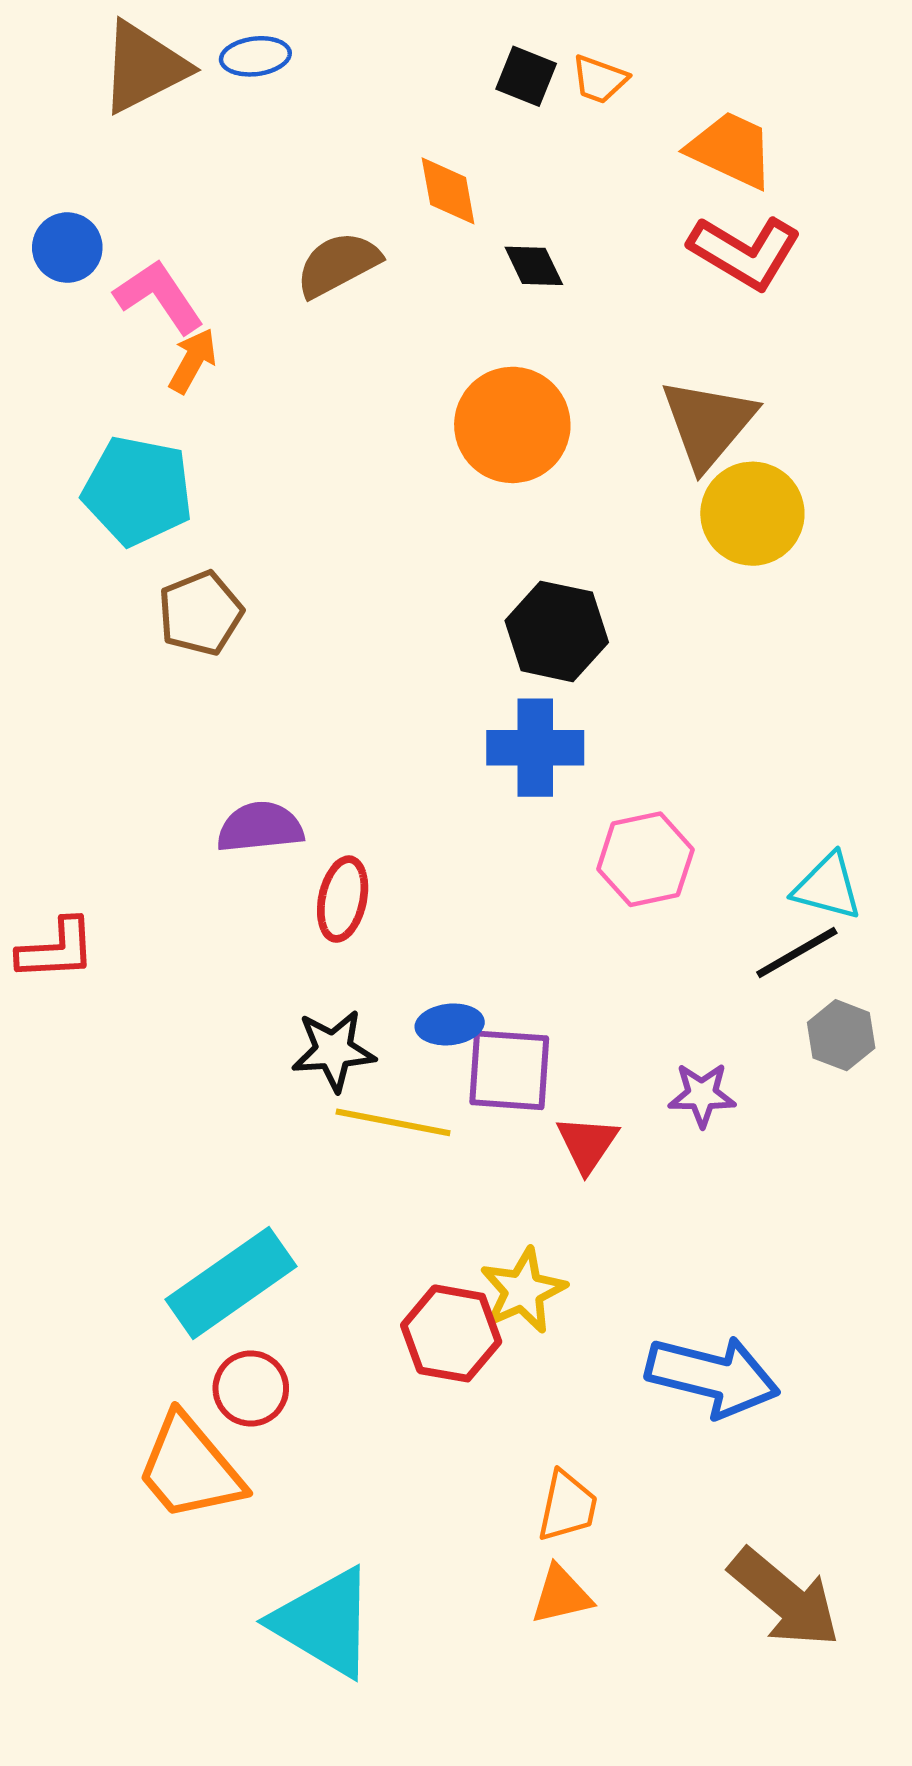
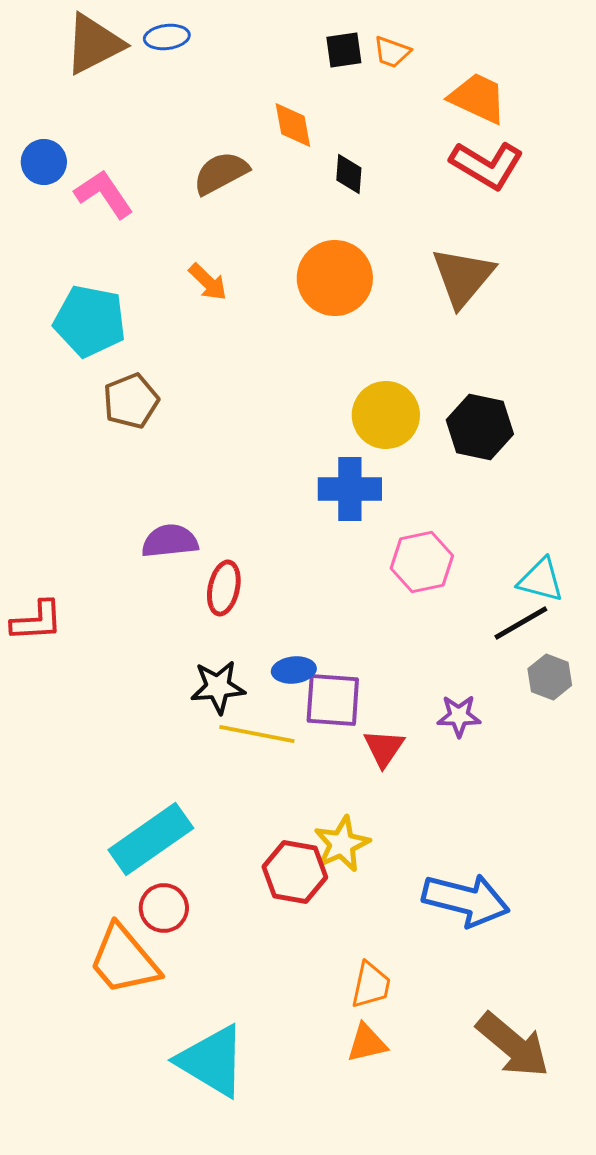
black square: (526, 76) -> (344, 50), turned -30
black diamond: (534, 266) -> (349, 174), turned 30
orange arrow: (193, 361) -> (208, 282), moved, turned 105
yellow circle: (752, 514) -> (386, 415), moved
black hexagon: (557, 631) -> (480, 427), moved

